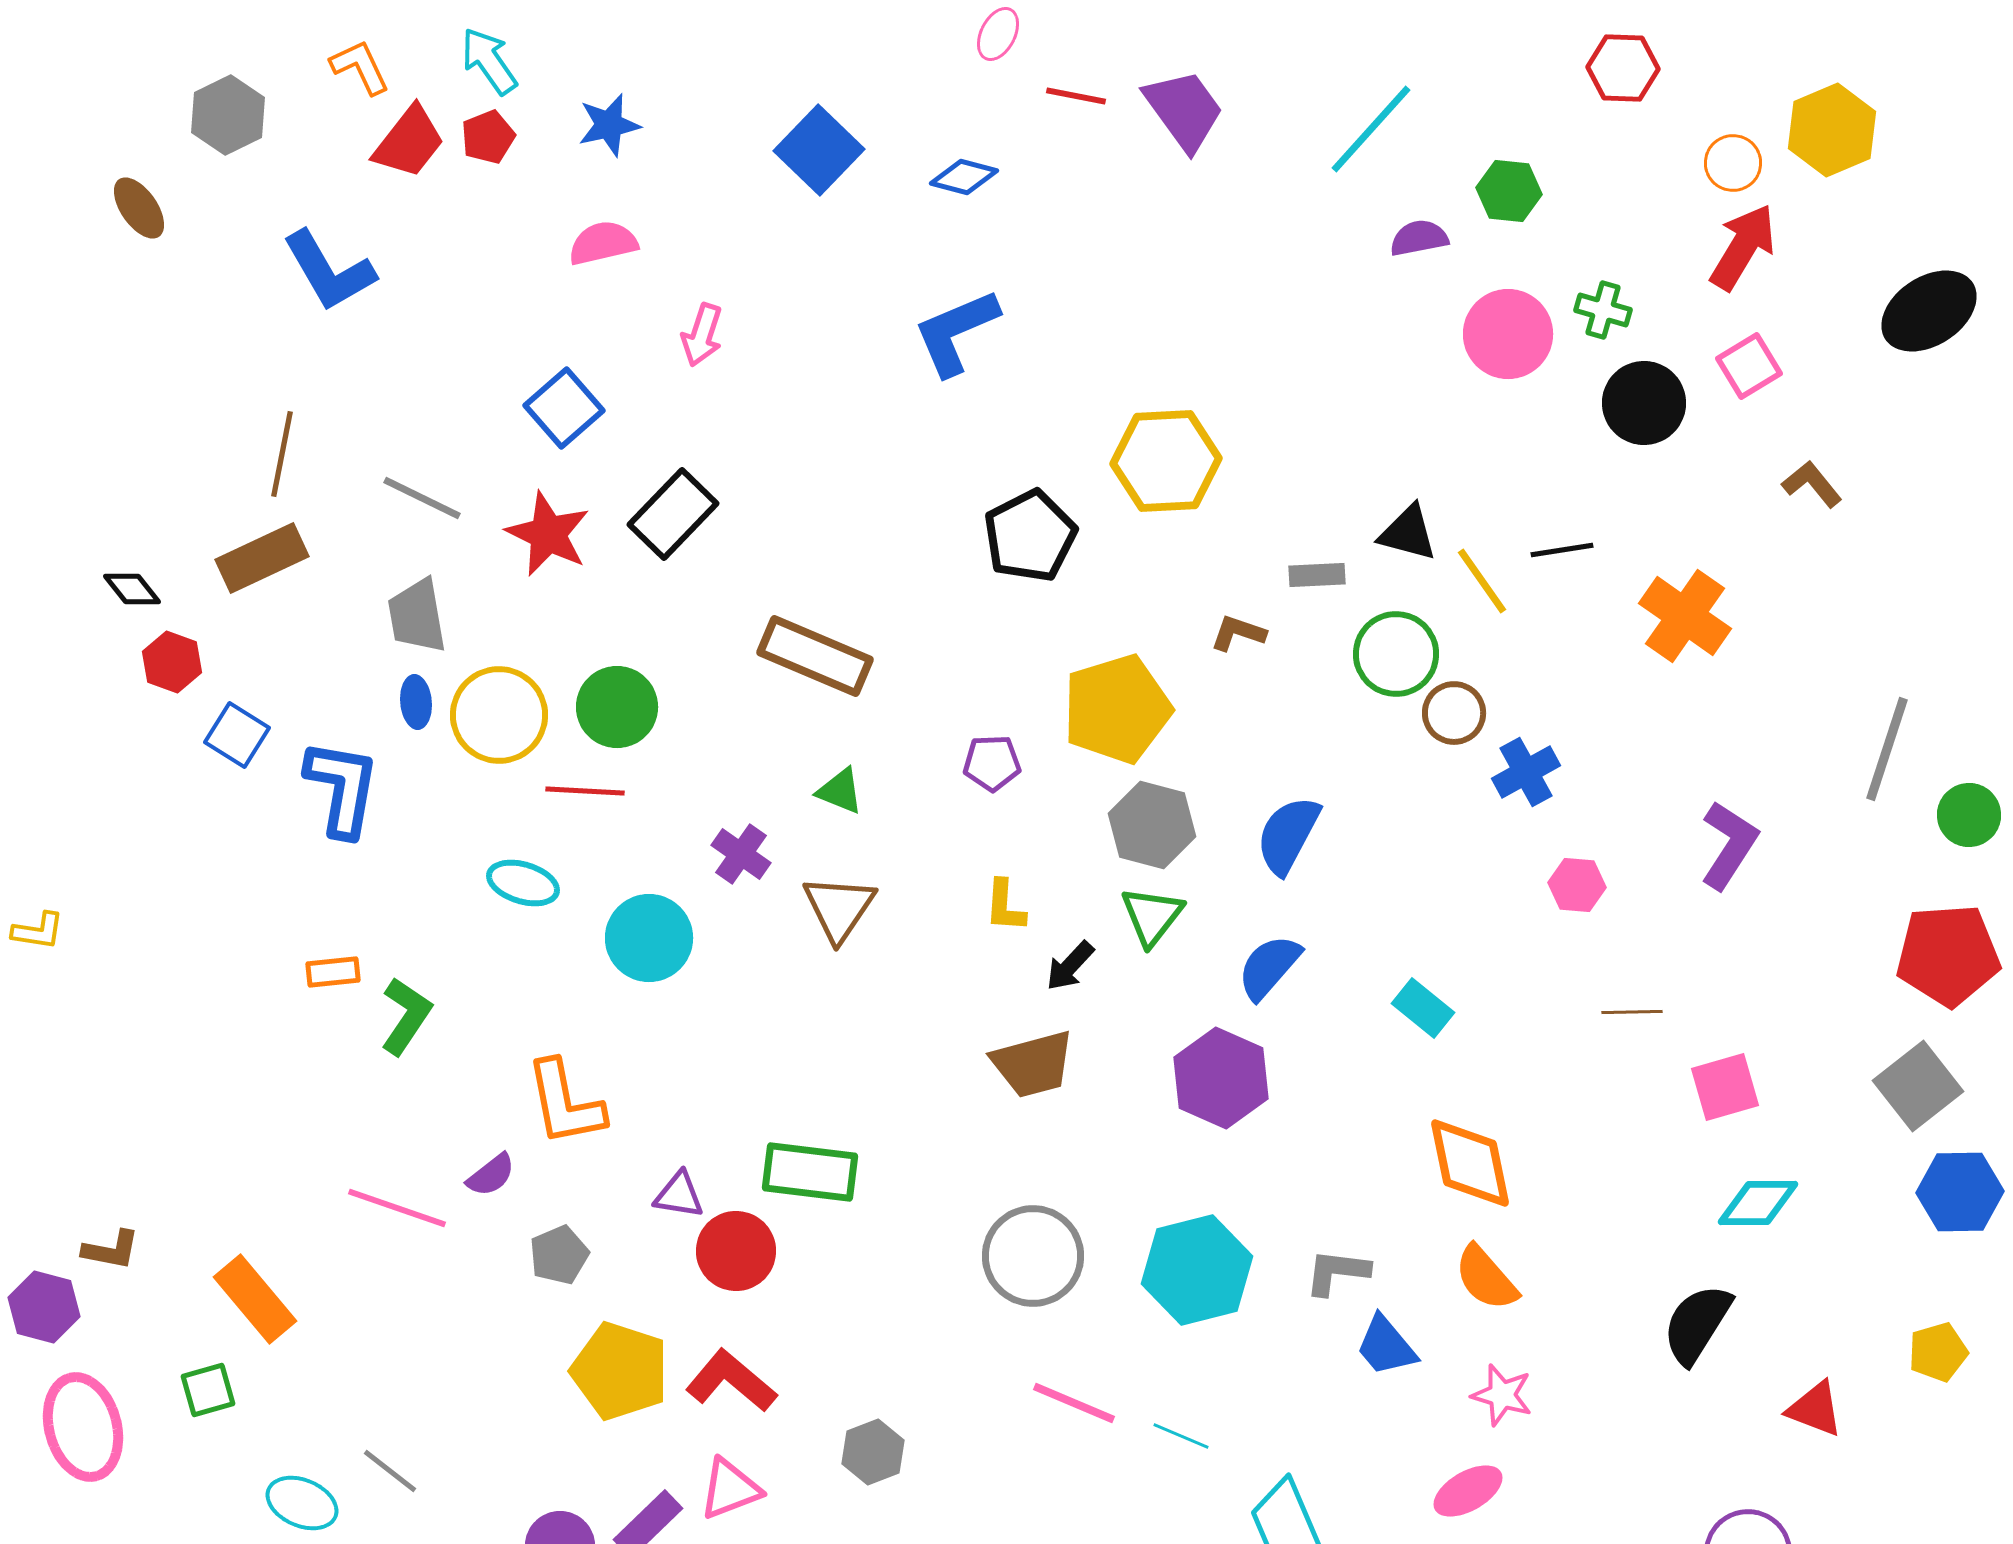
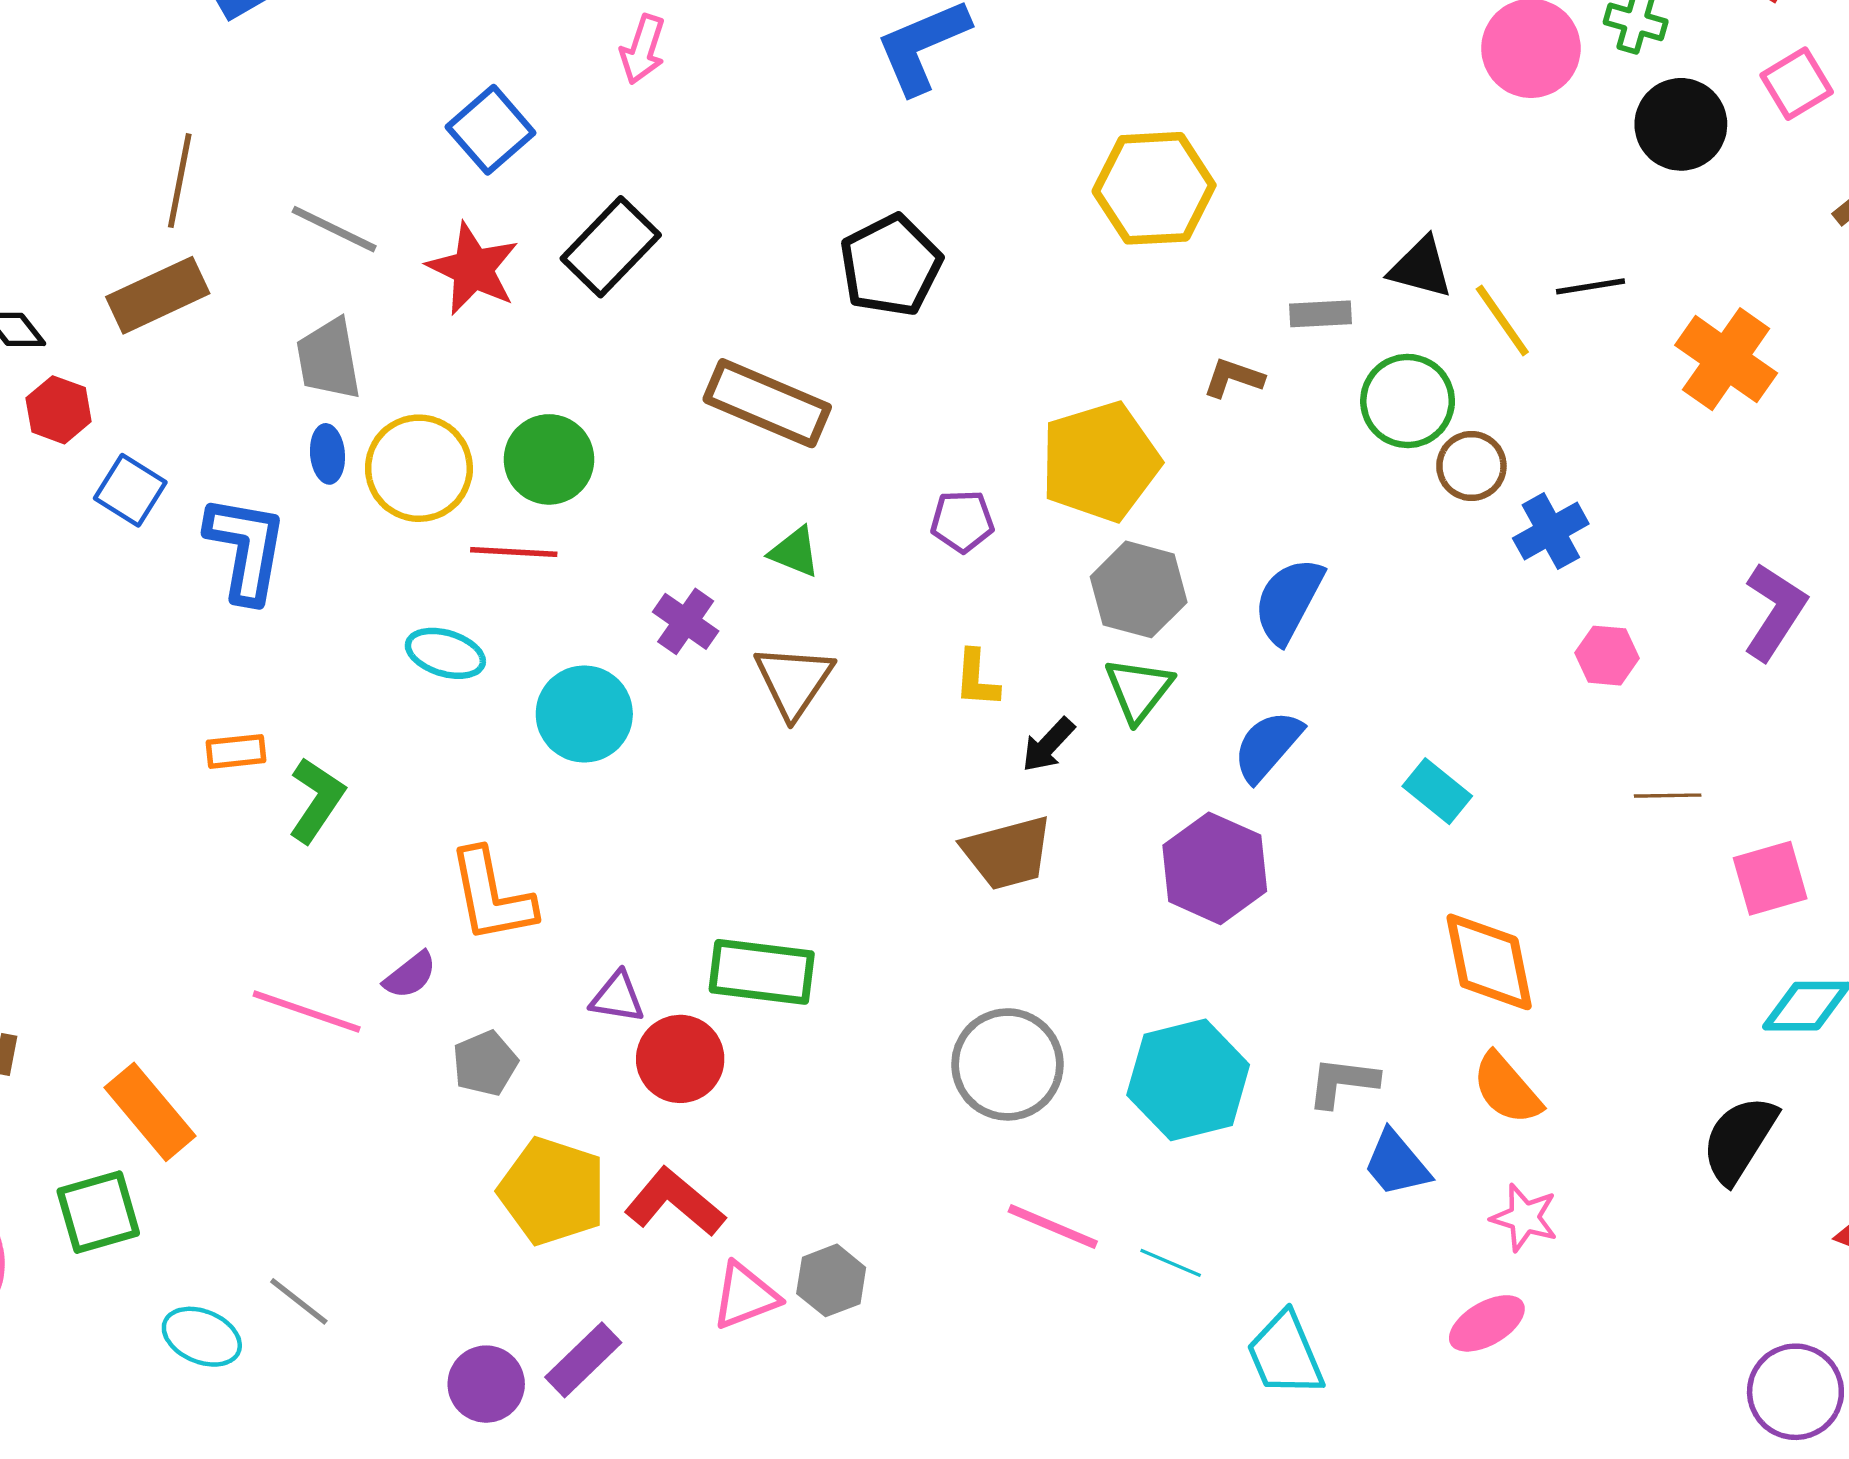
black pentagon: (1030, 536) -> (891, 265), moved
green square: (208, 1390) -> (98, 1212), size x1.4
pink triangle: (730, 1489) -> (745, 1296), moved

